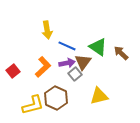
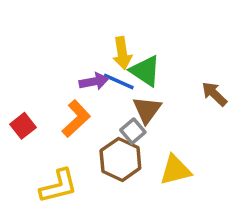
yellow arrow: (47, 30) -> (122, 53), moved
green triangle: (98, 47) -> (145, 71), moved
purple arrow: (67, 63) -> (94, 82), moved
brown hexagon: (56, 98) -> (120, 159), moved

